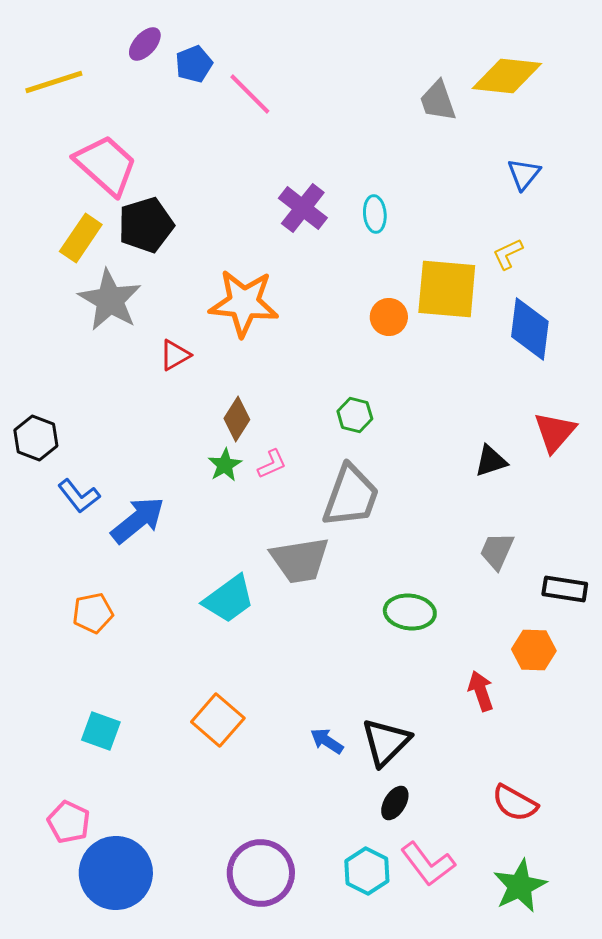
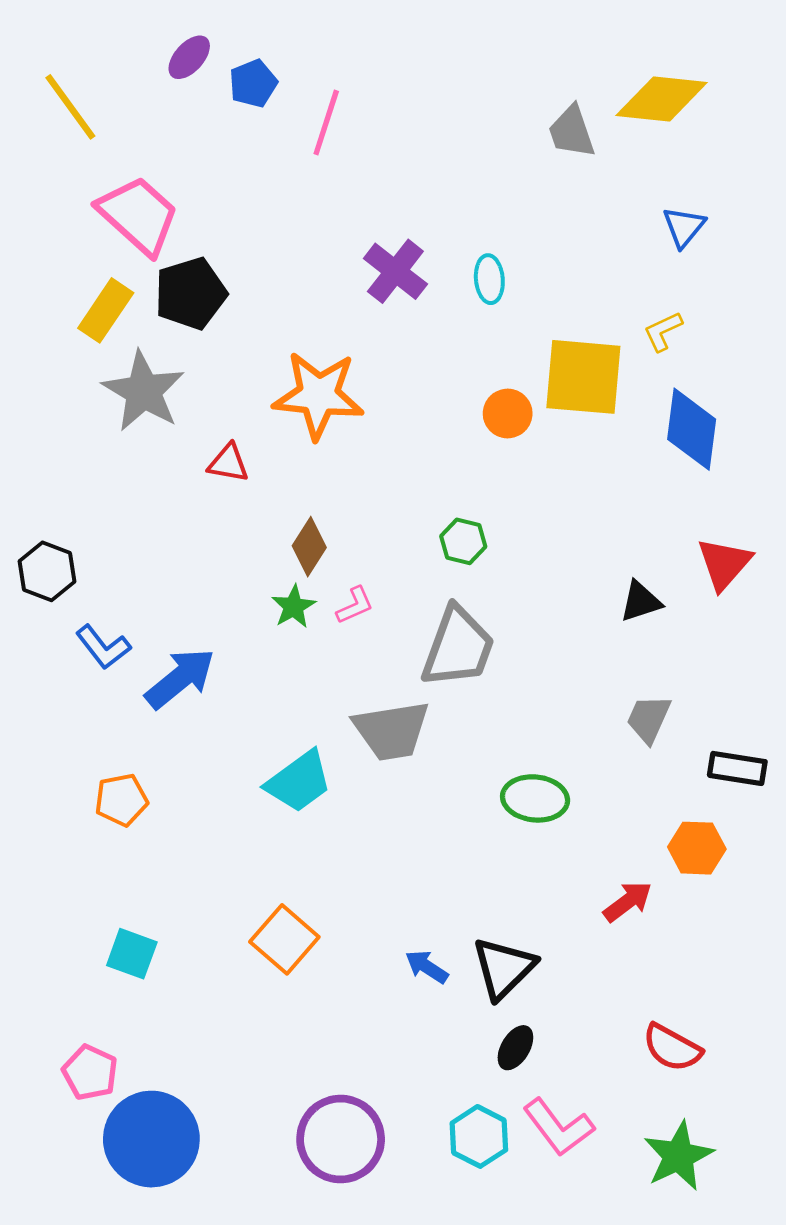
yellow line: (54, 82) -> (70, 107), turned 72
pink line: (250, 94) -> (326, 123), turned 63
red triangle: (175, 355) -> (228, 463), turned 40
red arrow: (481, 691) -> (628, 902), turned 72

